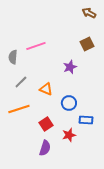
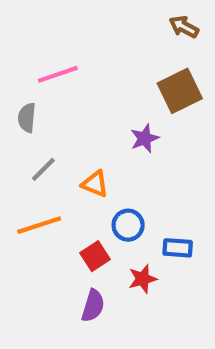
brown square: (87, 44) -> (180, 91), size x1.5
pink line: (36, 46) -> (58, 74), moved
blue circle: (69, 103) -> (128, 225), moved

